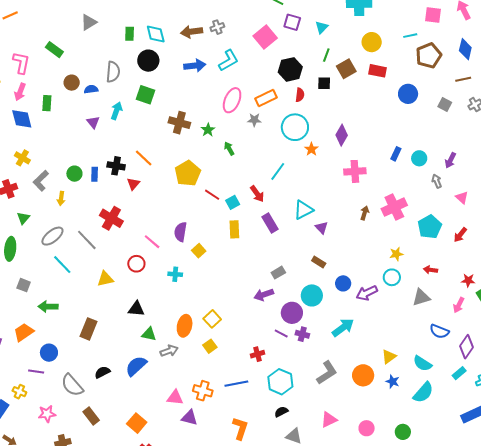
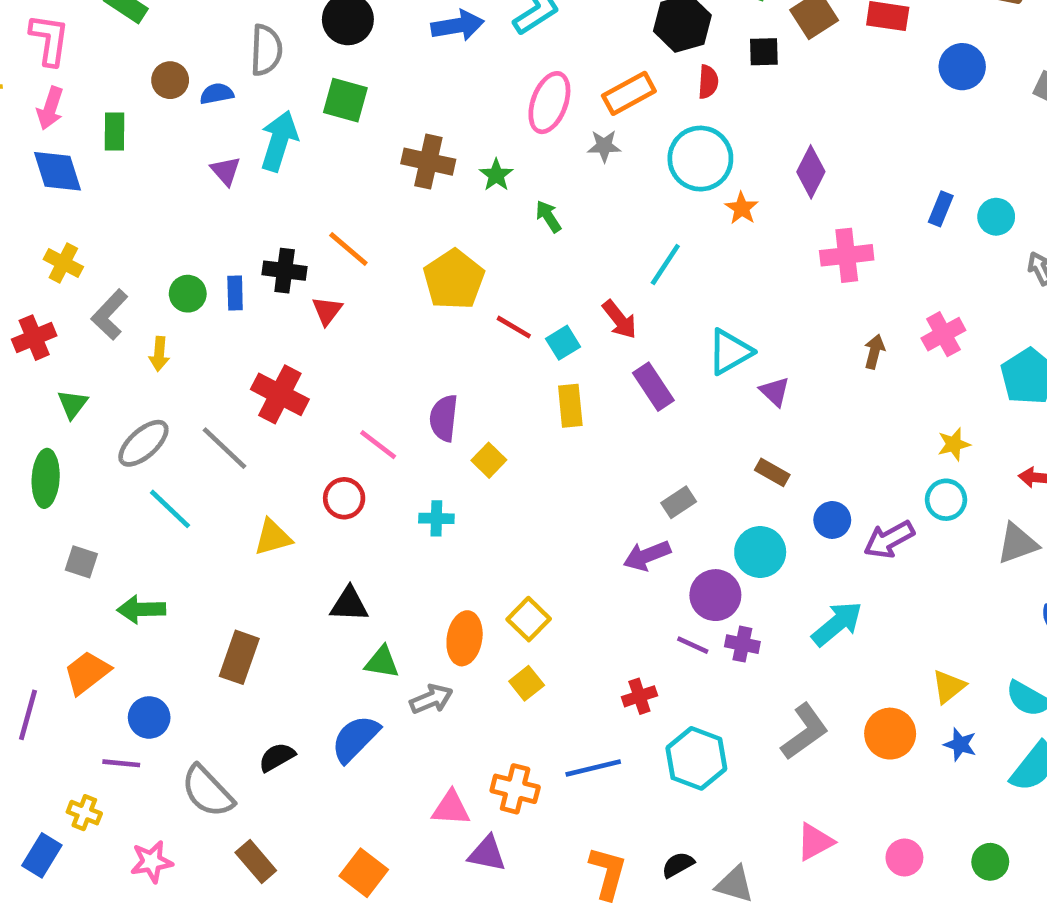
cyan arrow: (117, 111) -> (279, 141), size x1.4
pink cross: (394, 207) -> (943, 334), size x0.7
black semicircle: (281, 412) -> (678, 865), moved

